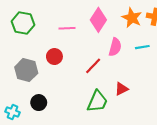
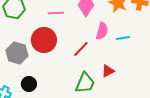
cyan line: (142, 47) -> (123, 38), moved
red circle: (54, 57) -> (44, 40), size x1.6

